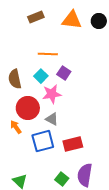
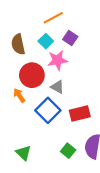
orange line: (48, 54) -> (53, 18), turned -30
blue square: (43, 141) -> (48, 110), turned -30

